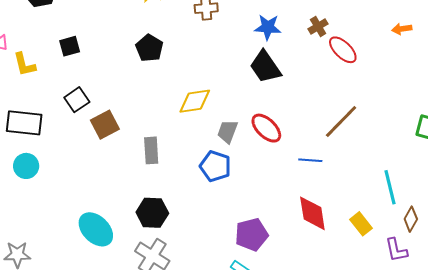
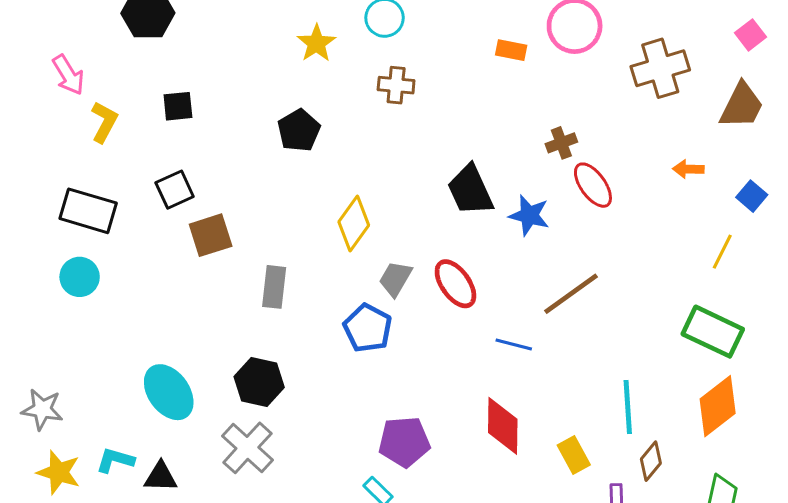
blue star: (268, 27) -> (529, 215), moved
yellow L-shape: (24, 64) -> (104, 122), turned -148
yellow diamond: (195, 101) -> (354, 224), turned -56

